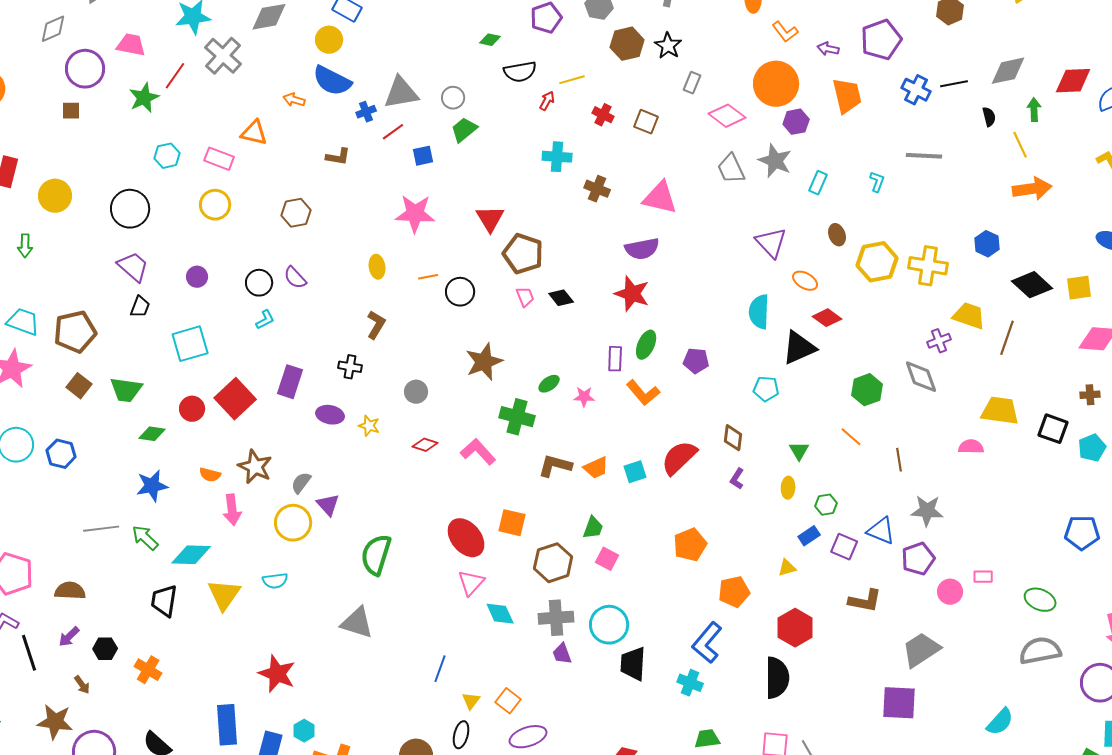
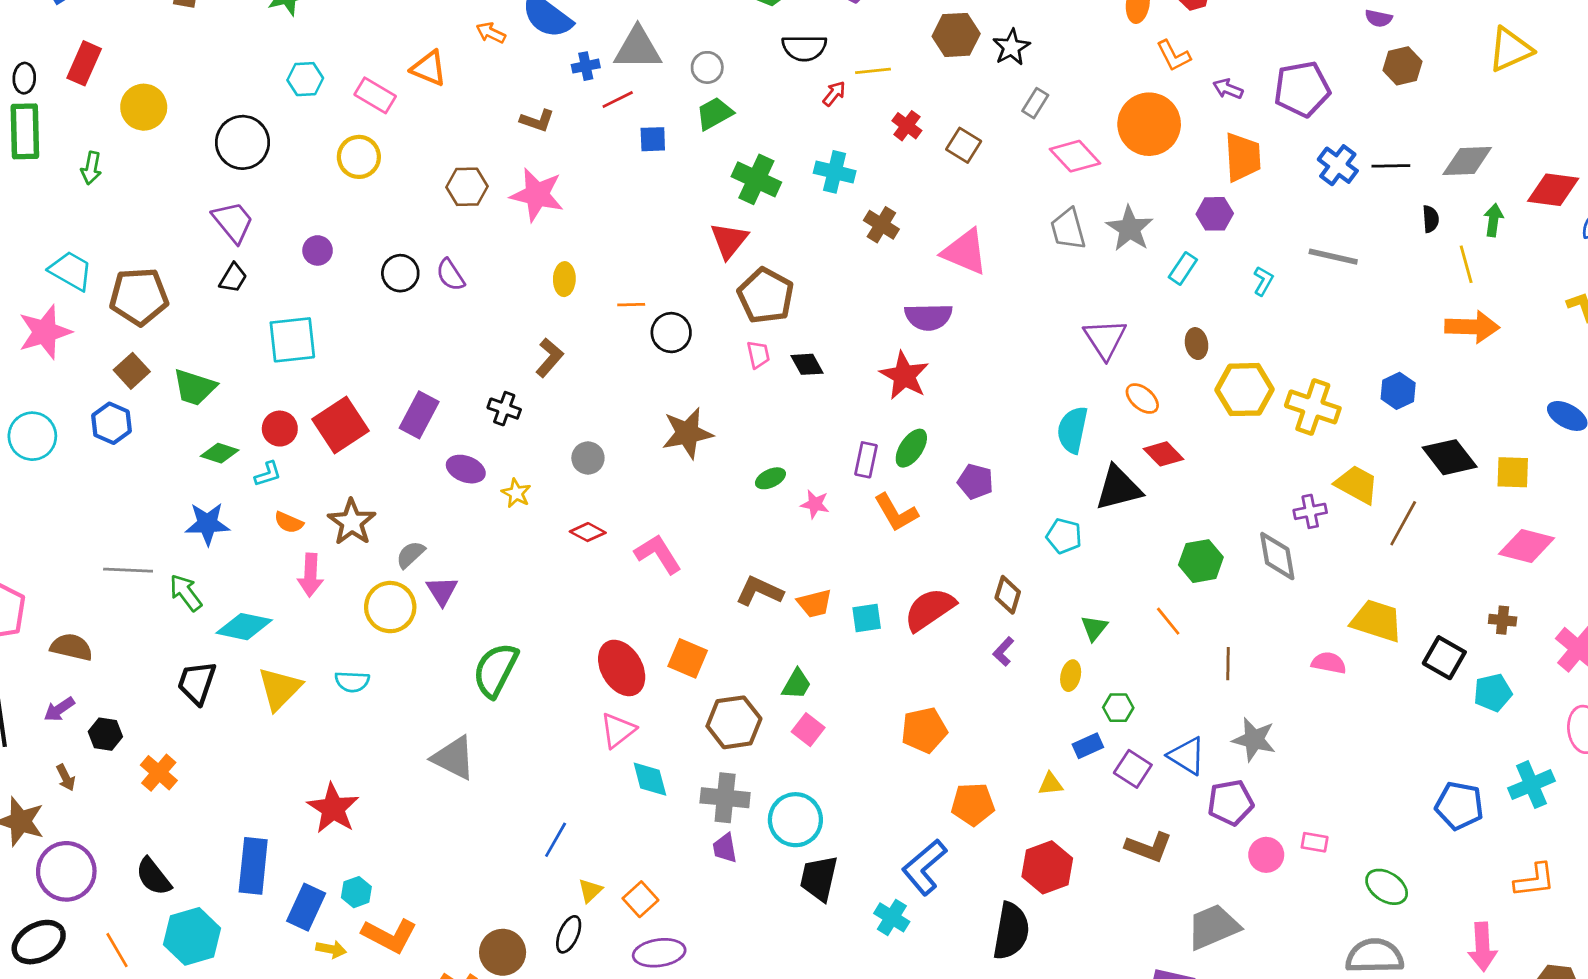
purple hexagon: (796, 122) -> (1215, 214), moved
pink star: (415, 214) -> (537, 195), moved
cyan L-shape: (265, 320) -> (268, 474), moved
green cross: (517, 417) -> (756, 179), moved
blue hexagon: (61, 454) -> (111, 423), moved

